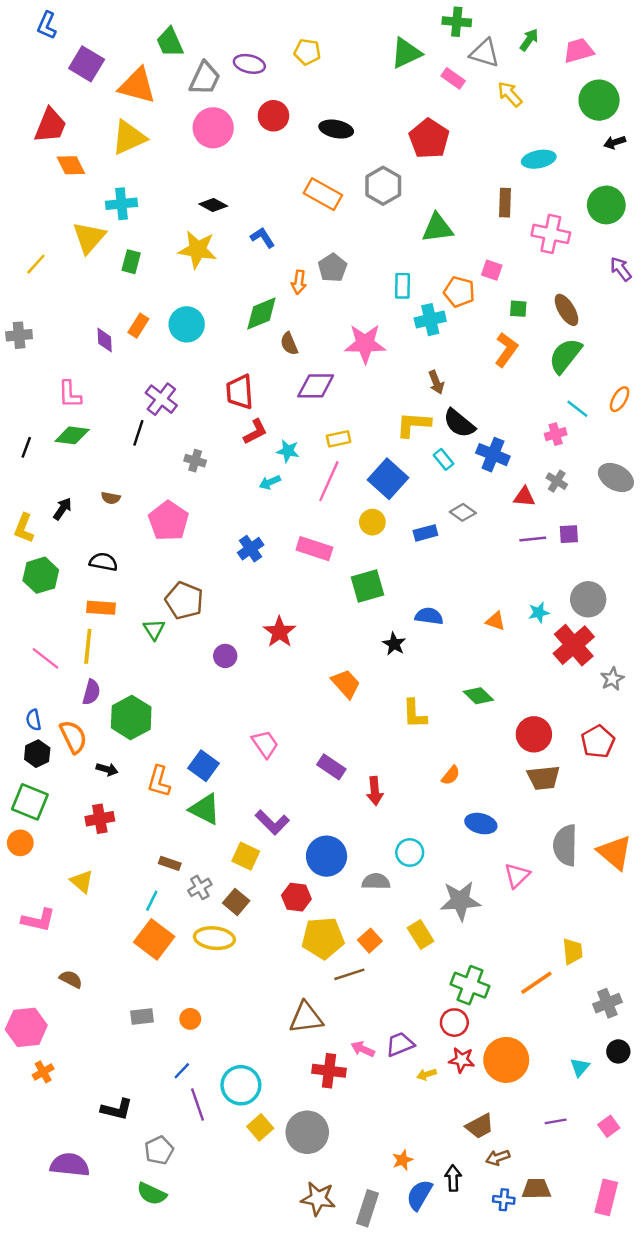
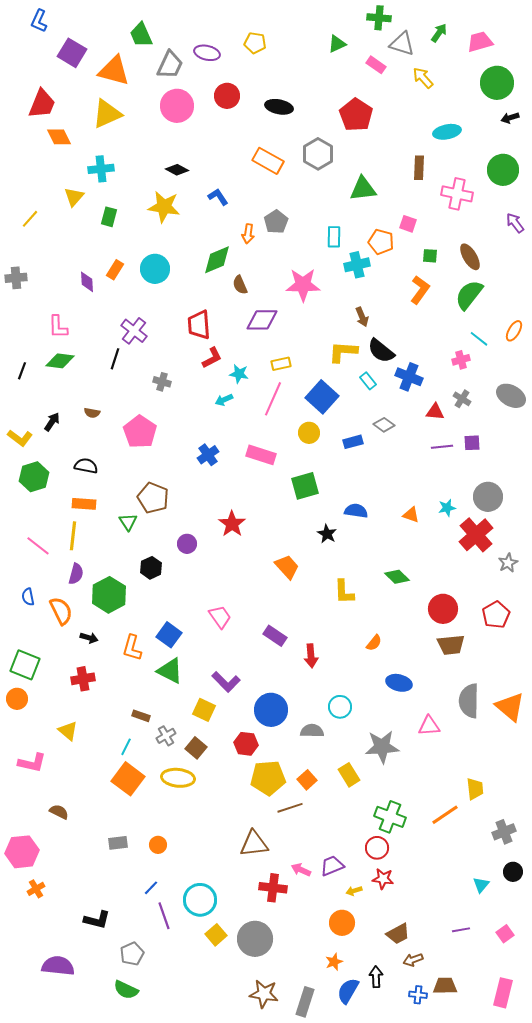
green triangle: (406, 53) -> (337, 44), size x0.7
yellow triangle: (89, 238) -> (74, 197), size x0.7
yellow L-shape: (24, 528) -> (20, 438), turned -75
black hexagon: (37, 754) -> (151, 568), moved
pink triangle: (517, 875) -> (429, 726), turned 40
orange circle: (506, 1060) -> (342, 923), moved, size x0.7

